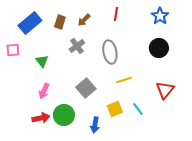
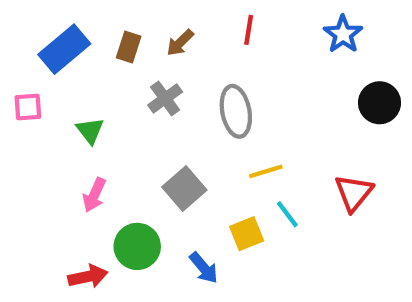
black circle: (159, 48) -> (380, 103), moved
cyan line: (138, 109) -> (287, 214), moved
red arrow: (41, 118) -> (88, 276), moved
blue arrow: (95, 125) -> (204, 268), turned -49

